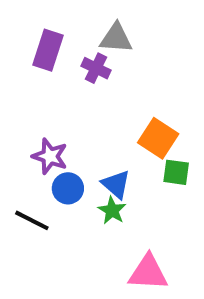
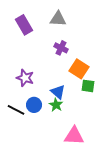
purple rectangle: (48, 50) -> (24, 25), turned -48
purple cross: (96, 68) -> (61, 48), moved
blue circle: (68, 188) -> (34, 105), moved

